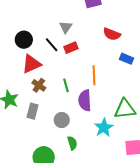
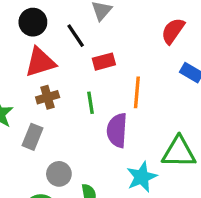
red semicircle: (112, 34) -> (173, 31), turned 96
red rectangle: (71, 48) -> (104, 62), moved
brown cross: (39, 85) -> (48, 97), turned 32
gray circle: (62, 120) -> (59, 174), moved

